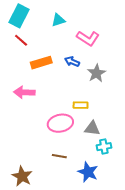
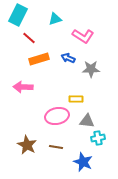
red line: (21, 40) -> (29, 38), moved
gray star: (96, 73) -> (91, 69), turned 30
brown star: (22, 176) -> (27, 145), moved

